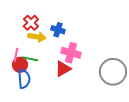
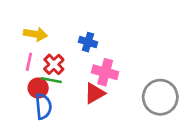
red cross: (31, 23) -> (54, 64), moved
yellow arrow: (37, 37) -> (35, 34), moved
pink line: (16, 55) -> (29, 62), moved

